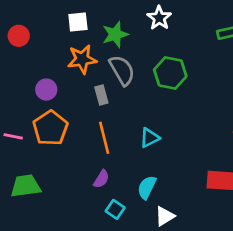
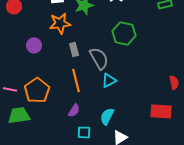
gray semicircle: (122, 70) -> (99, 58), moved
orange pentagon: (50, 128) -> (37, 90), moved
pink line: (13, 136) -> (10, 89), moved
cyan square: (115, 209) -> (84, 132), turned -32

